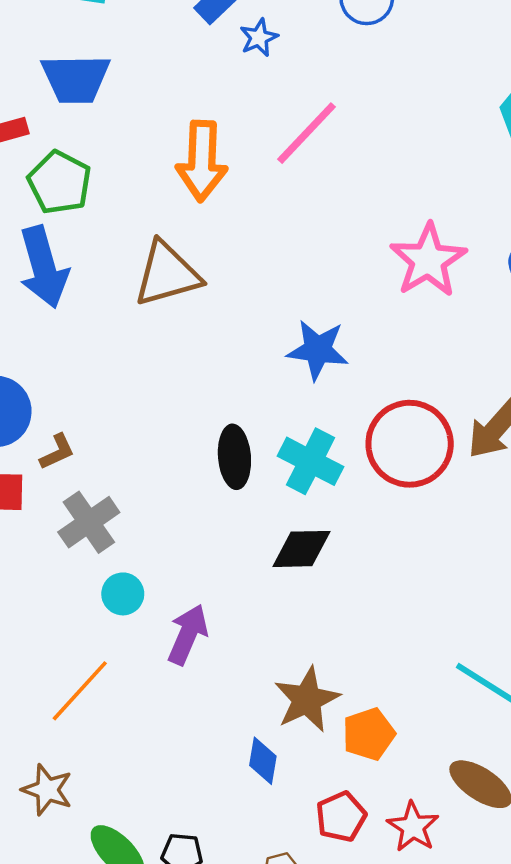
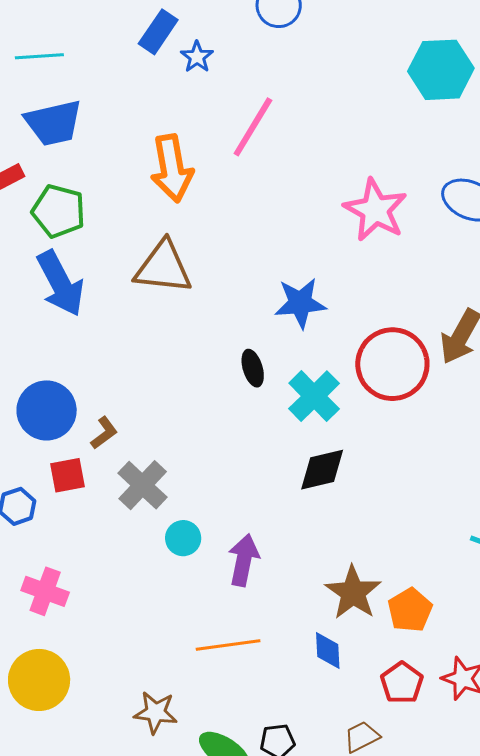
brown triangle: (167, 274) -> (163, 267), turned 34
black ellipse: (234, 457) -> (253, 368), moved, size x0.7
cyan cross: (310, 461) -> (314, 396), turned 30
orange line: (80, 691) -> (228, 645), moved, turned 52

